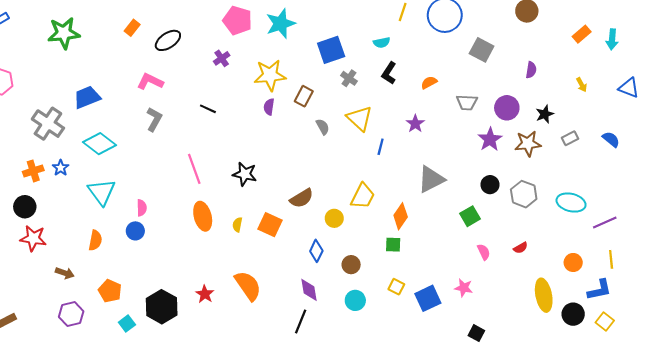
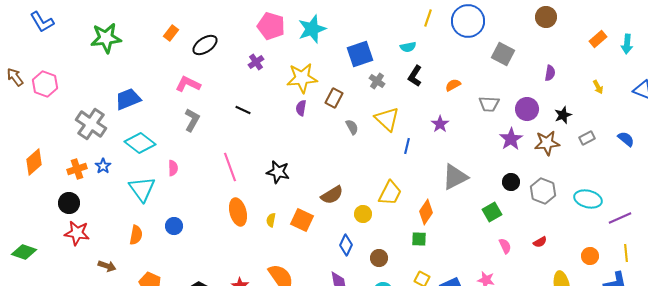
pink semicircle: (142, 208) -> (173, 168), moved

